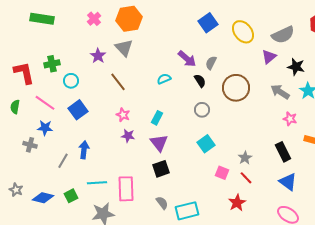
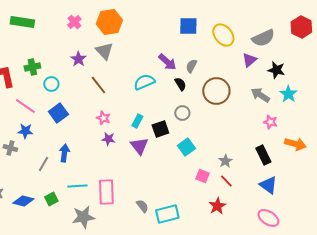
blue square: (208, 23) -> (188, 26), turned 36
cyan semicircle: (164, 79) -> (144, 82), size x1.5
black square: (161, 169) -> (160, 129), moved

